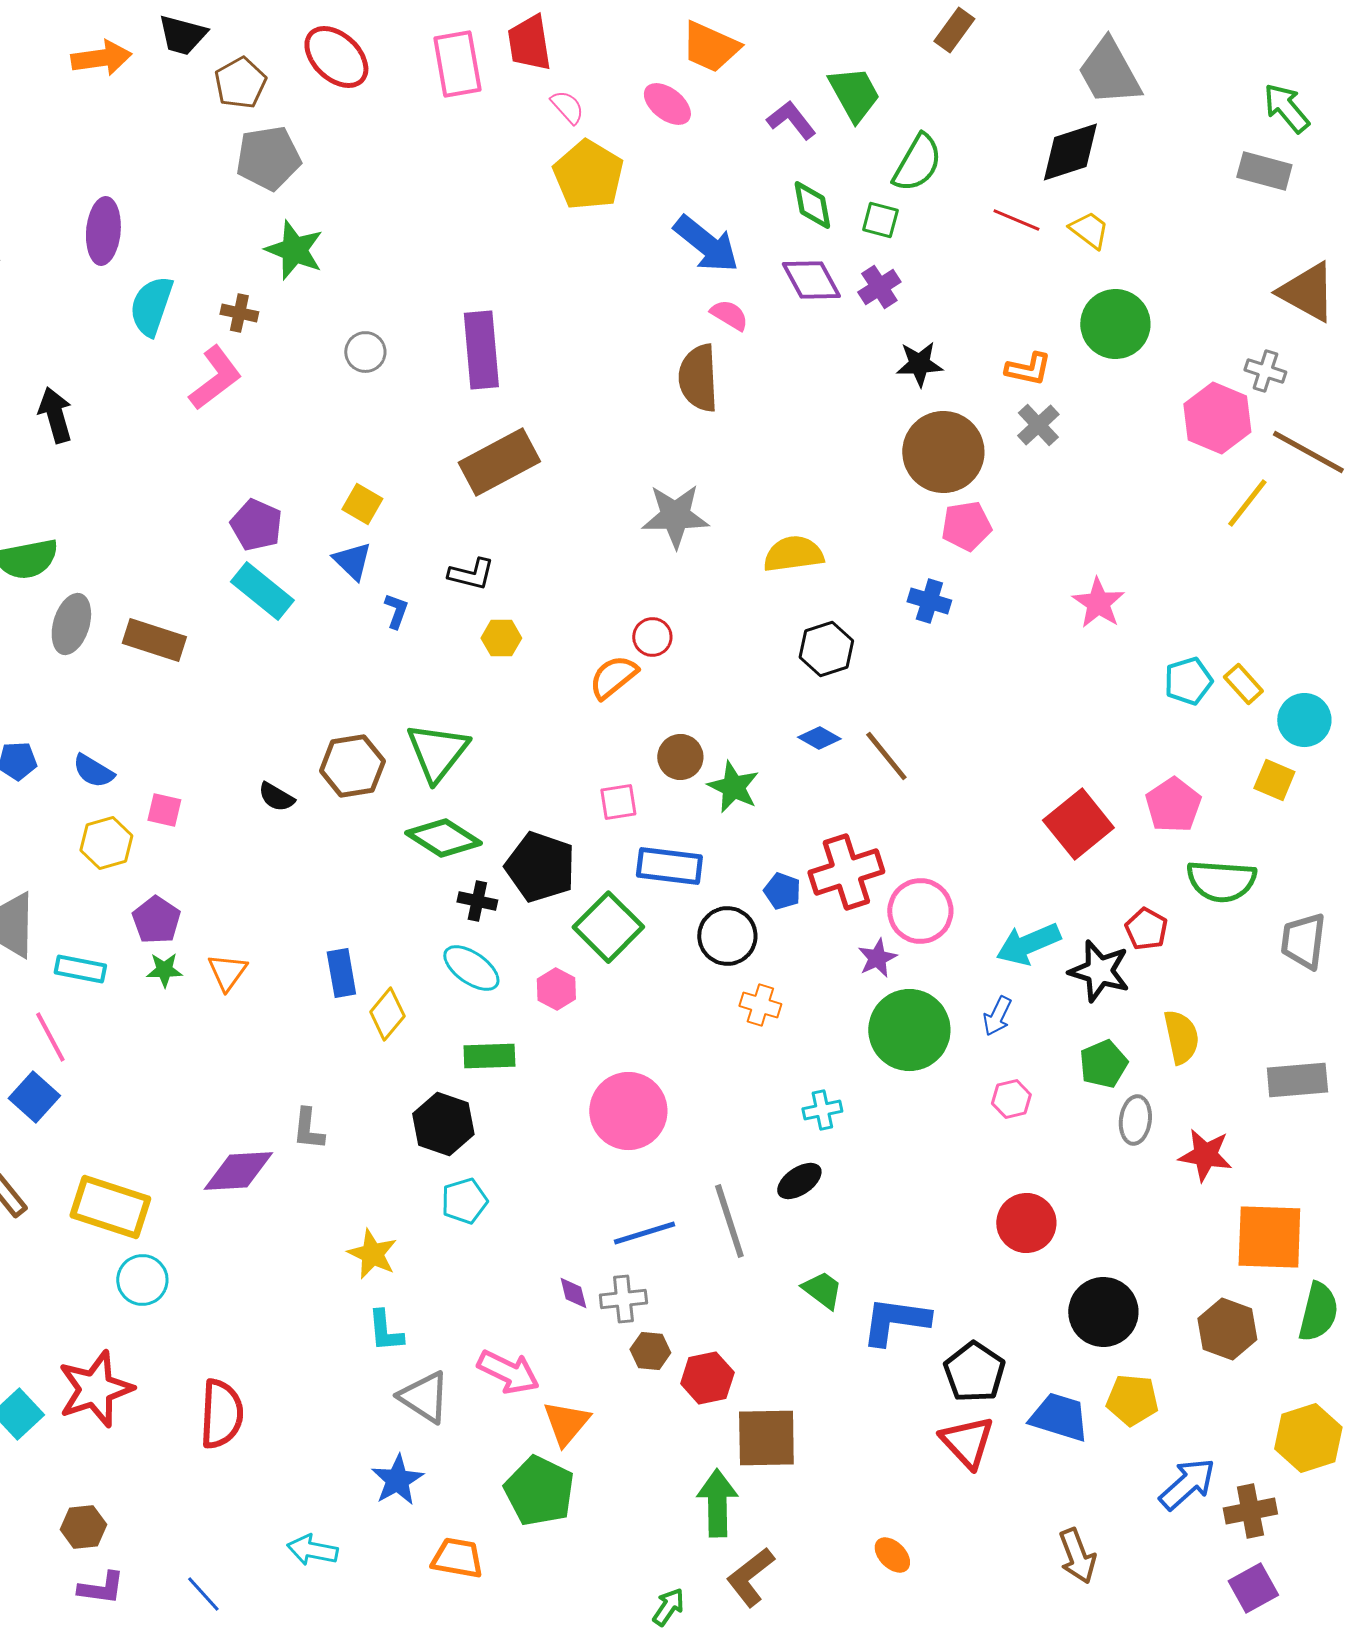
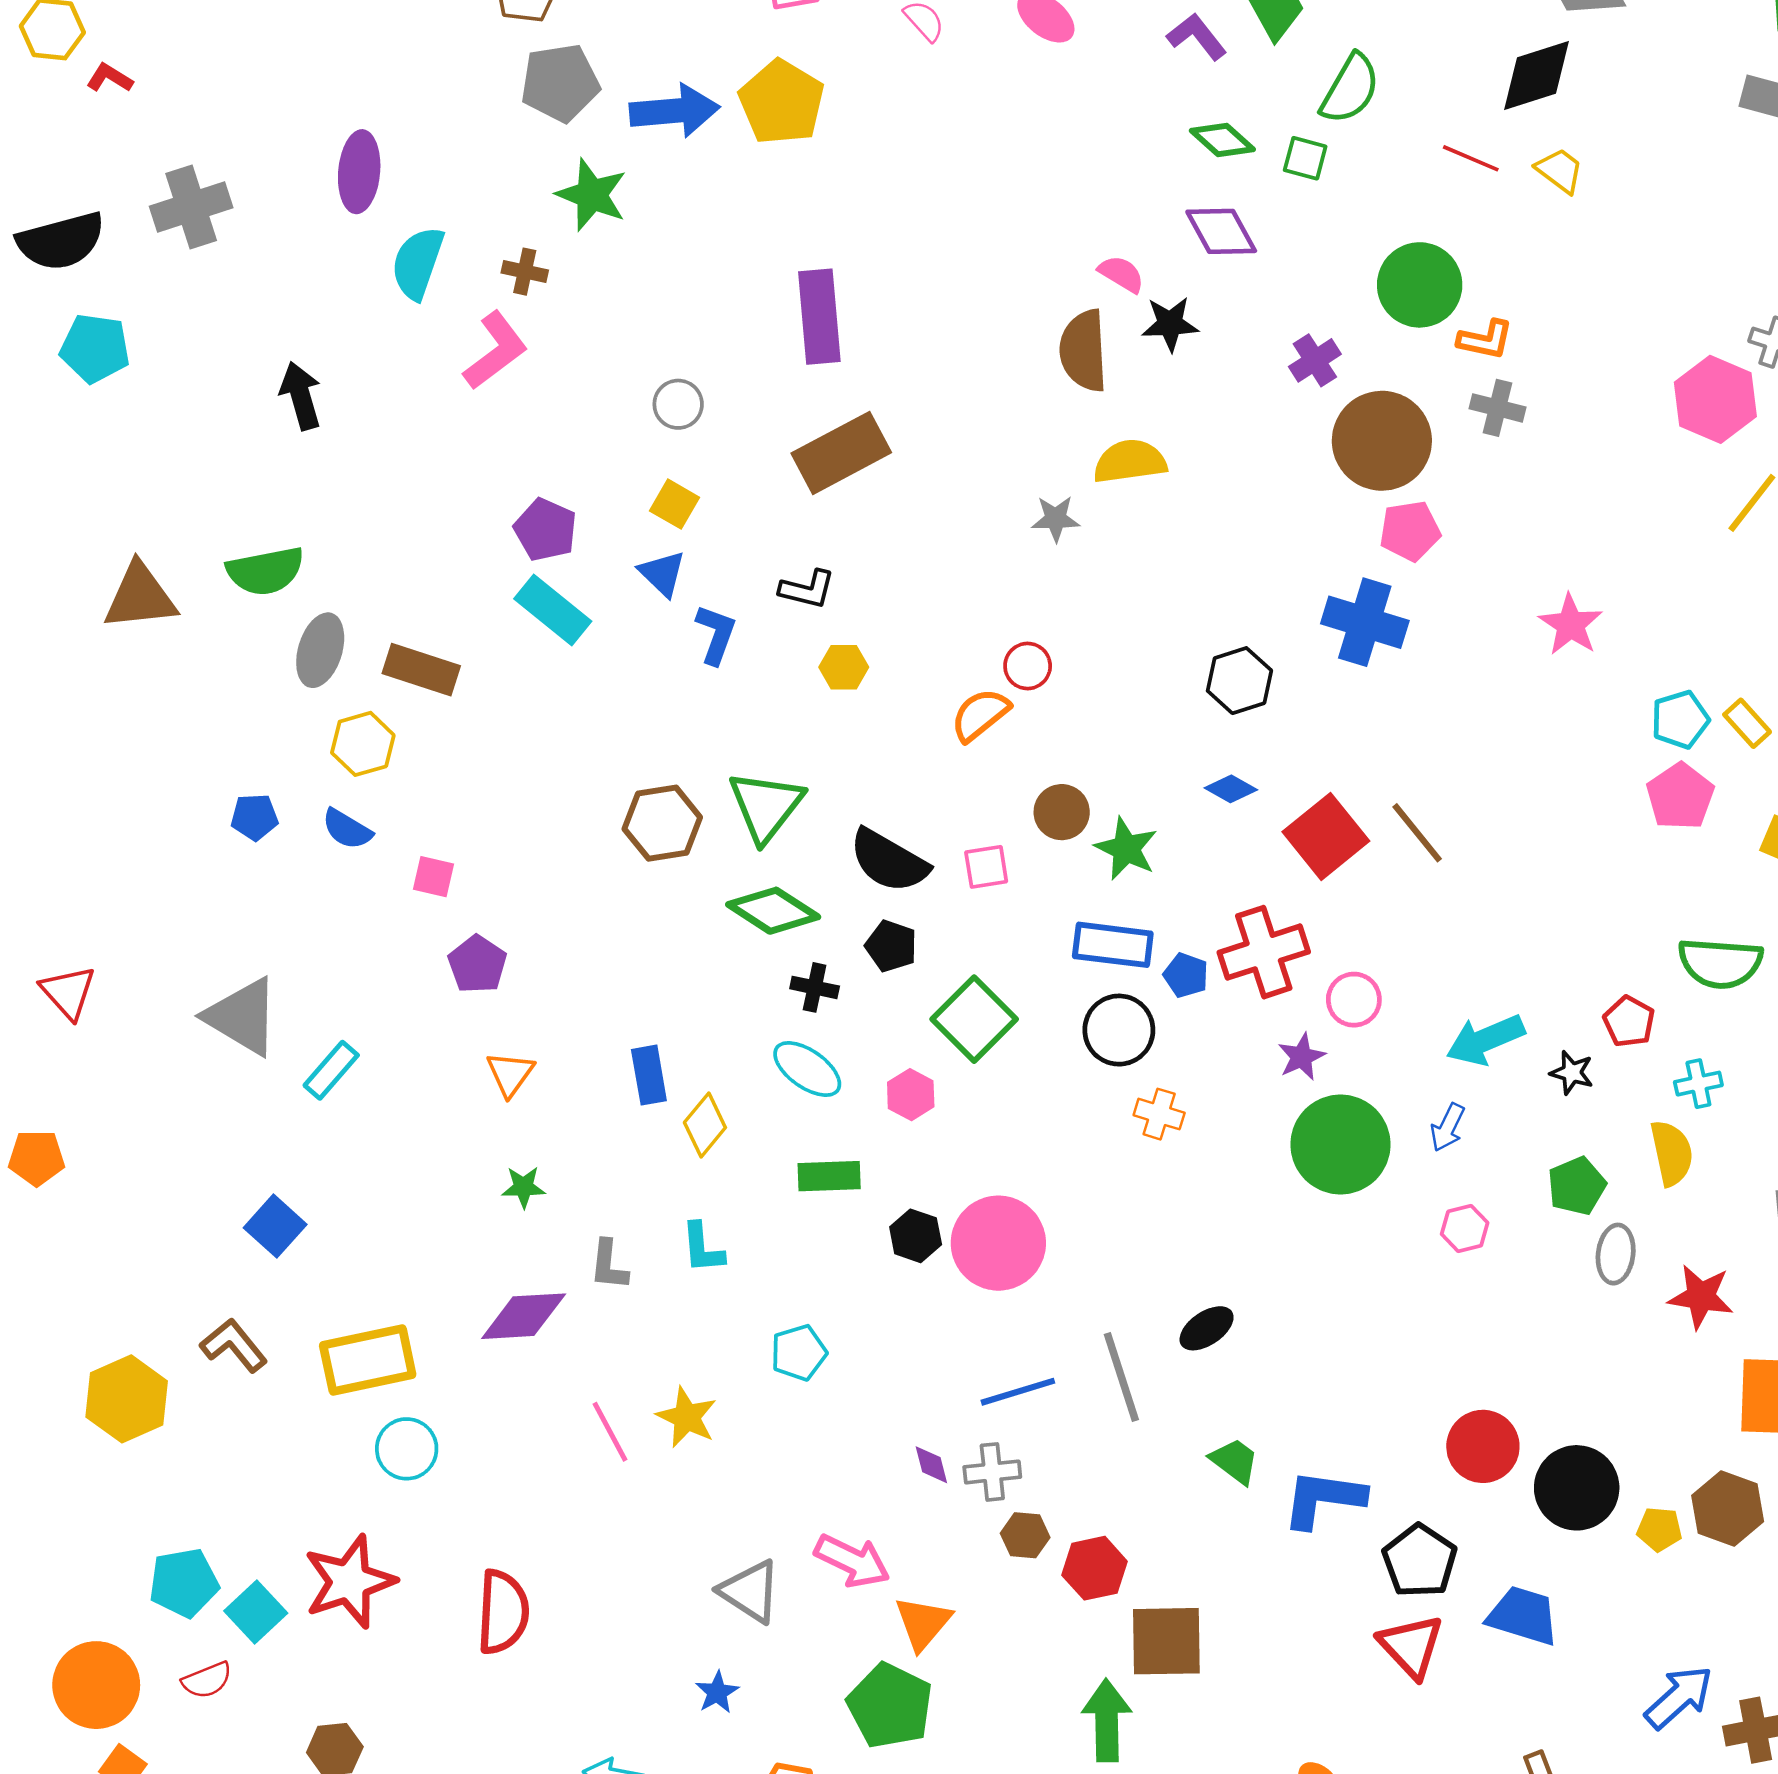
yellow pentagon: (588, 175) -> (782, 102), moved
green diamond: (812, 205) -> (1222, 140), turned -38
blue arrow: (706, 244) -> (675, 111), moved, turned -44
purple cross: (879, 287) -> (1315, 360), moved
green circle: (1115, 324) -> (1420, 285), moved
gray circle: (365, 352) -> (678, 404), moved
black star: (919, 364) -> (1170, 324), moved
gray cross: (1038, 425) -> (1498, 408), turned -33
gray star: (675, 516) -> (1056, 519), size x0.6
yellow semicircle: (793, 554) -> (1130, 461), moved
blue cross: (929, 601) -> (1365, 622), size x1.6
blue L-shape: (396, 611) -> (716, 634), size x1.4
brown line: (886, 756) -> (1417, 833), moved
black semicircle: (276, 797) -> (889, 861), moved, size x1.8
pink pentagon: (1173, 805) -> (1680, 796), moved
red square: (1078, 824) -> (1326, 836), moved
yellow hexagon: (106, 843) -> (363, 744), moved
blue rectangle: (669, 866) -> (1113, 945), moved
black pentagon: (540, 867) -> (891, 946), size x0.6
pink circle: (920, 911) -> (1354, 1000), size x0.7
purple pentagon: (156, 920) -> (477, 964), moved
cyan rectangle: (80, 969) -> (331, 1070), turned -60
green star: (164, 970) -> (524, 1187), moved
black star: (1099, 971) -> (1572, 1073), size x0.6
pink line: (50, 1037) -> (610, 1432), moved
cyan cross: (822, 1110) -> (1698, 1084), moved
black hexagon: (443, 1124) -> (916, 1236), moved, size x0.7
yellow rectangle: (110, 1207) -> (368, 1360), turned -30
red circle: (1026, 1223) -> (1483, 1446), moved
cyan L-shape: (385, 1331) -> (703, 1248), moved
yellow pentagon: (1132, 1400) -> (1659, 1529), moved, size x0.7
blue star: (397, 1480) -> (717, 1692), size x0.7

